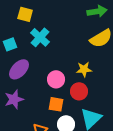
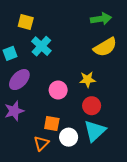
red circle: (79, 91) -> (92, 106), moved
orange square: (56, 104) -> (52, 124), moved

